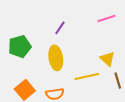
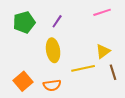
green pentagon: (20, 46) -> (24, 22), moved
yellow triangle: (107, 59) -> (103, 51), turned 42

